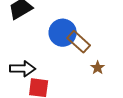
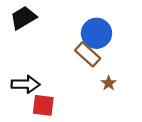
blue circle: (63, 33) -> (96, 33), moved

